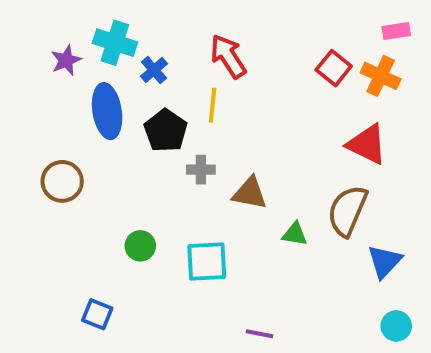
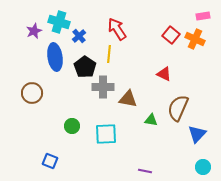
red triangle: (367, 144) -> (164, 74), moved, size x0.7
gray cross: (201, 170) -> (103, 87), size x1.5
purple line: (259, 334) -> (145, 171), moved

